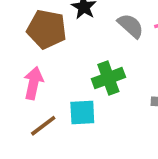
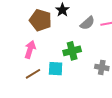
gray semicircle: (131, 26) -> (87, 23), turned 91

